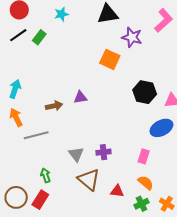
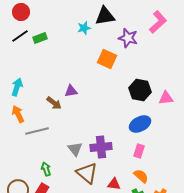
cyan star: (61, 14) -> (84, 28), moved
green rectangle: (39, 37) -> (40, 38), turned 32
purple triangle: (80, 97) -> (71, 91), moved
brown arrow: (54, 106) -> (54, 103), turned 49
blue ellipse: (161, 128) -> (140, 124), moved
purple cross: (104, 152) -> (101, 147), size x1.5

